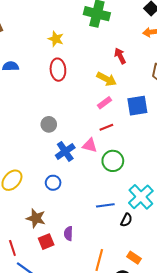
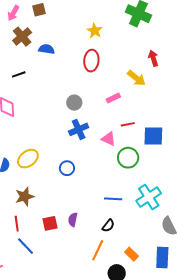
pink rectangle: (104, 103) -> (113, 98), moved
blue square: (137, 106) -> (153, 136), moved
gray circle: (49, 124) -> (74, 103), moved
blue cross: (65, 151) -> (79, 129), moved
brown star: (36, 218) -> (25, 196), moved, turned 30
black semicircle: (126, 220) -> (108, 226), moved

